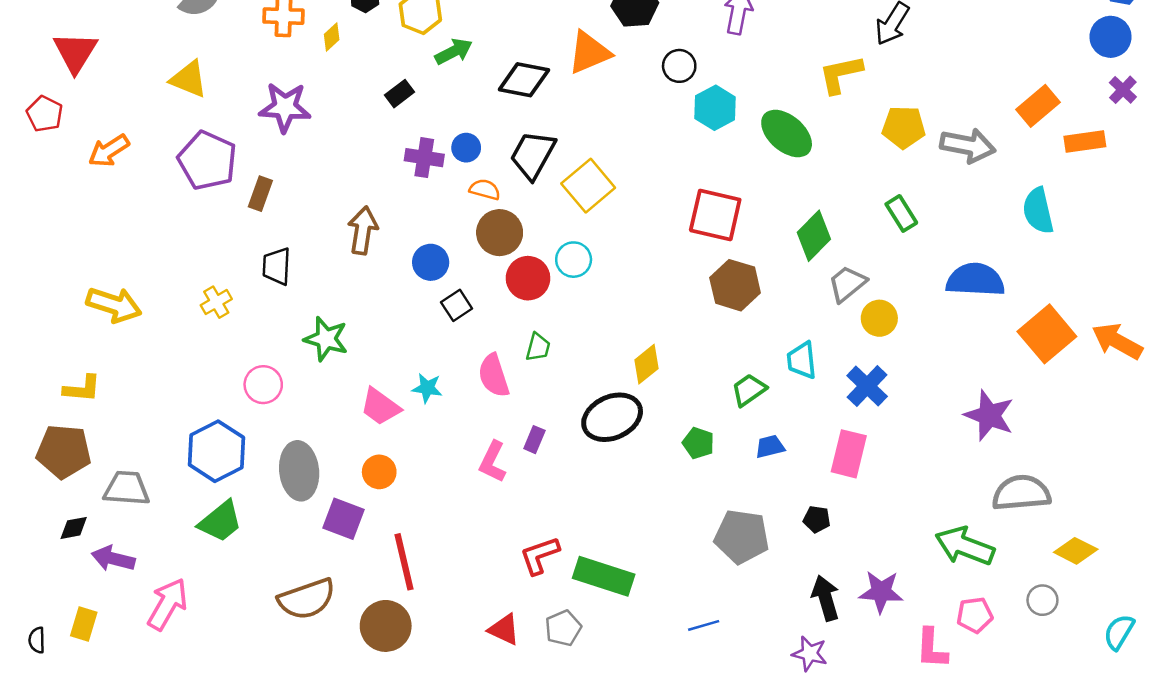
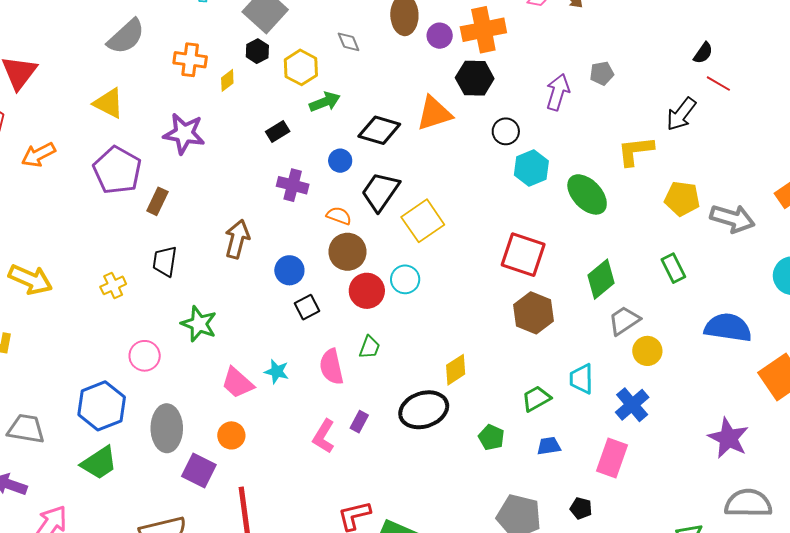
blue circle: (466, 148) -> (340, 161), moved

